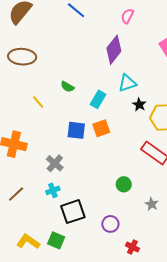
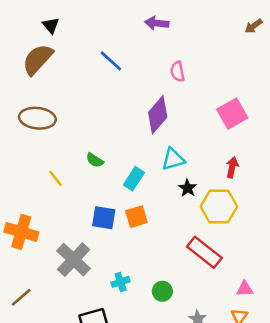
pink semicircle: (127, 16) -> (178, 72), turned -42
gray cross: (55, 163) -> (74, 260), size x1.5
cyan cross: (53, 190) -> (121, 282), moved

